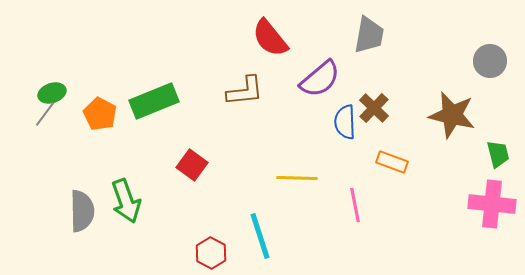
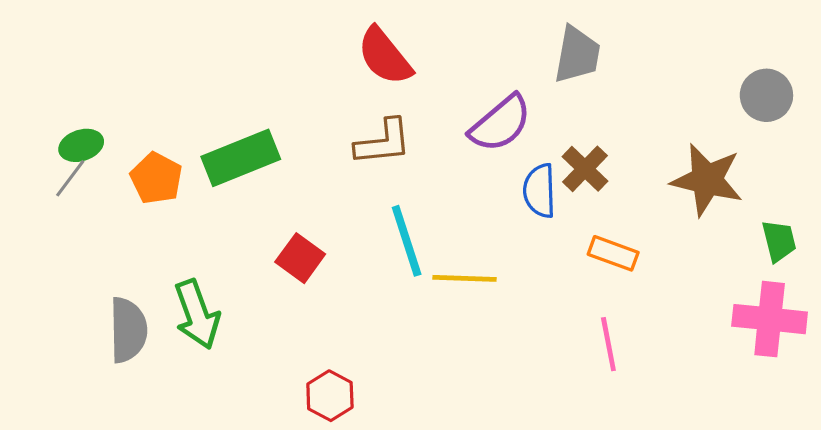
red semicircle: (270, 38) -> (385, 56), moved
pink line: (355, 205) -> (608, 344), moved
cyan line: (260, 236) -> (407, 241), moved

